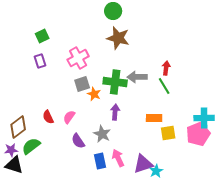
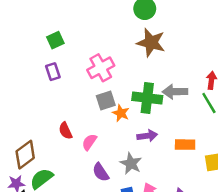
purple arrow: (115, 112) -> (147, 136), turned 77
red semicircle: (48, 117) -> (65, 131), moved
orange rectangle: (154, 118) -> (185, 145), moved

